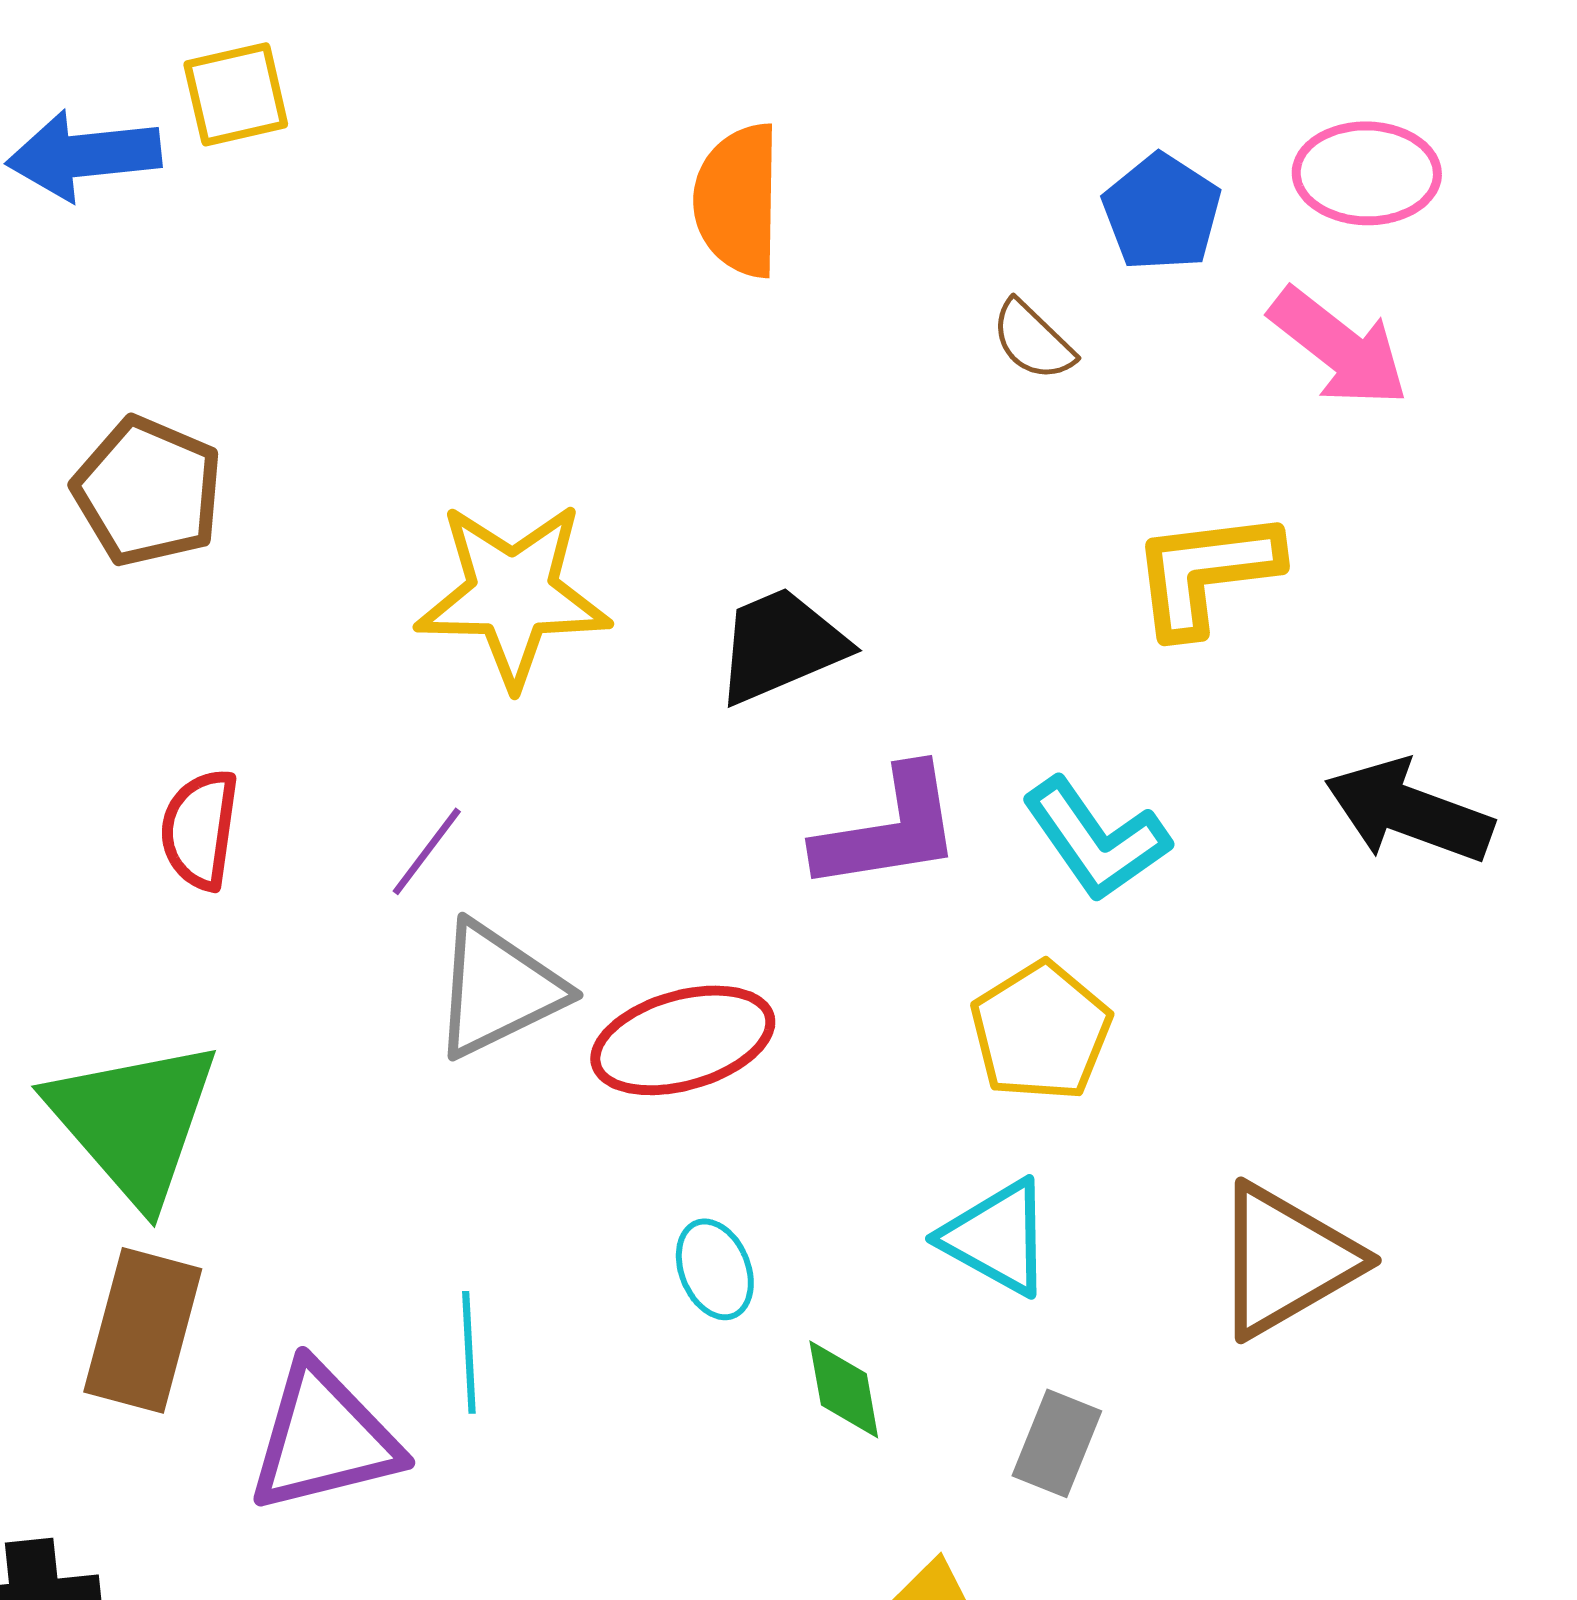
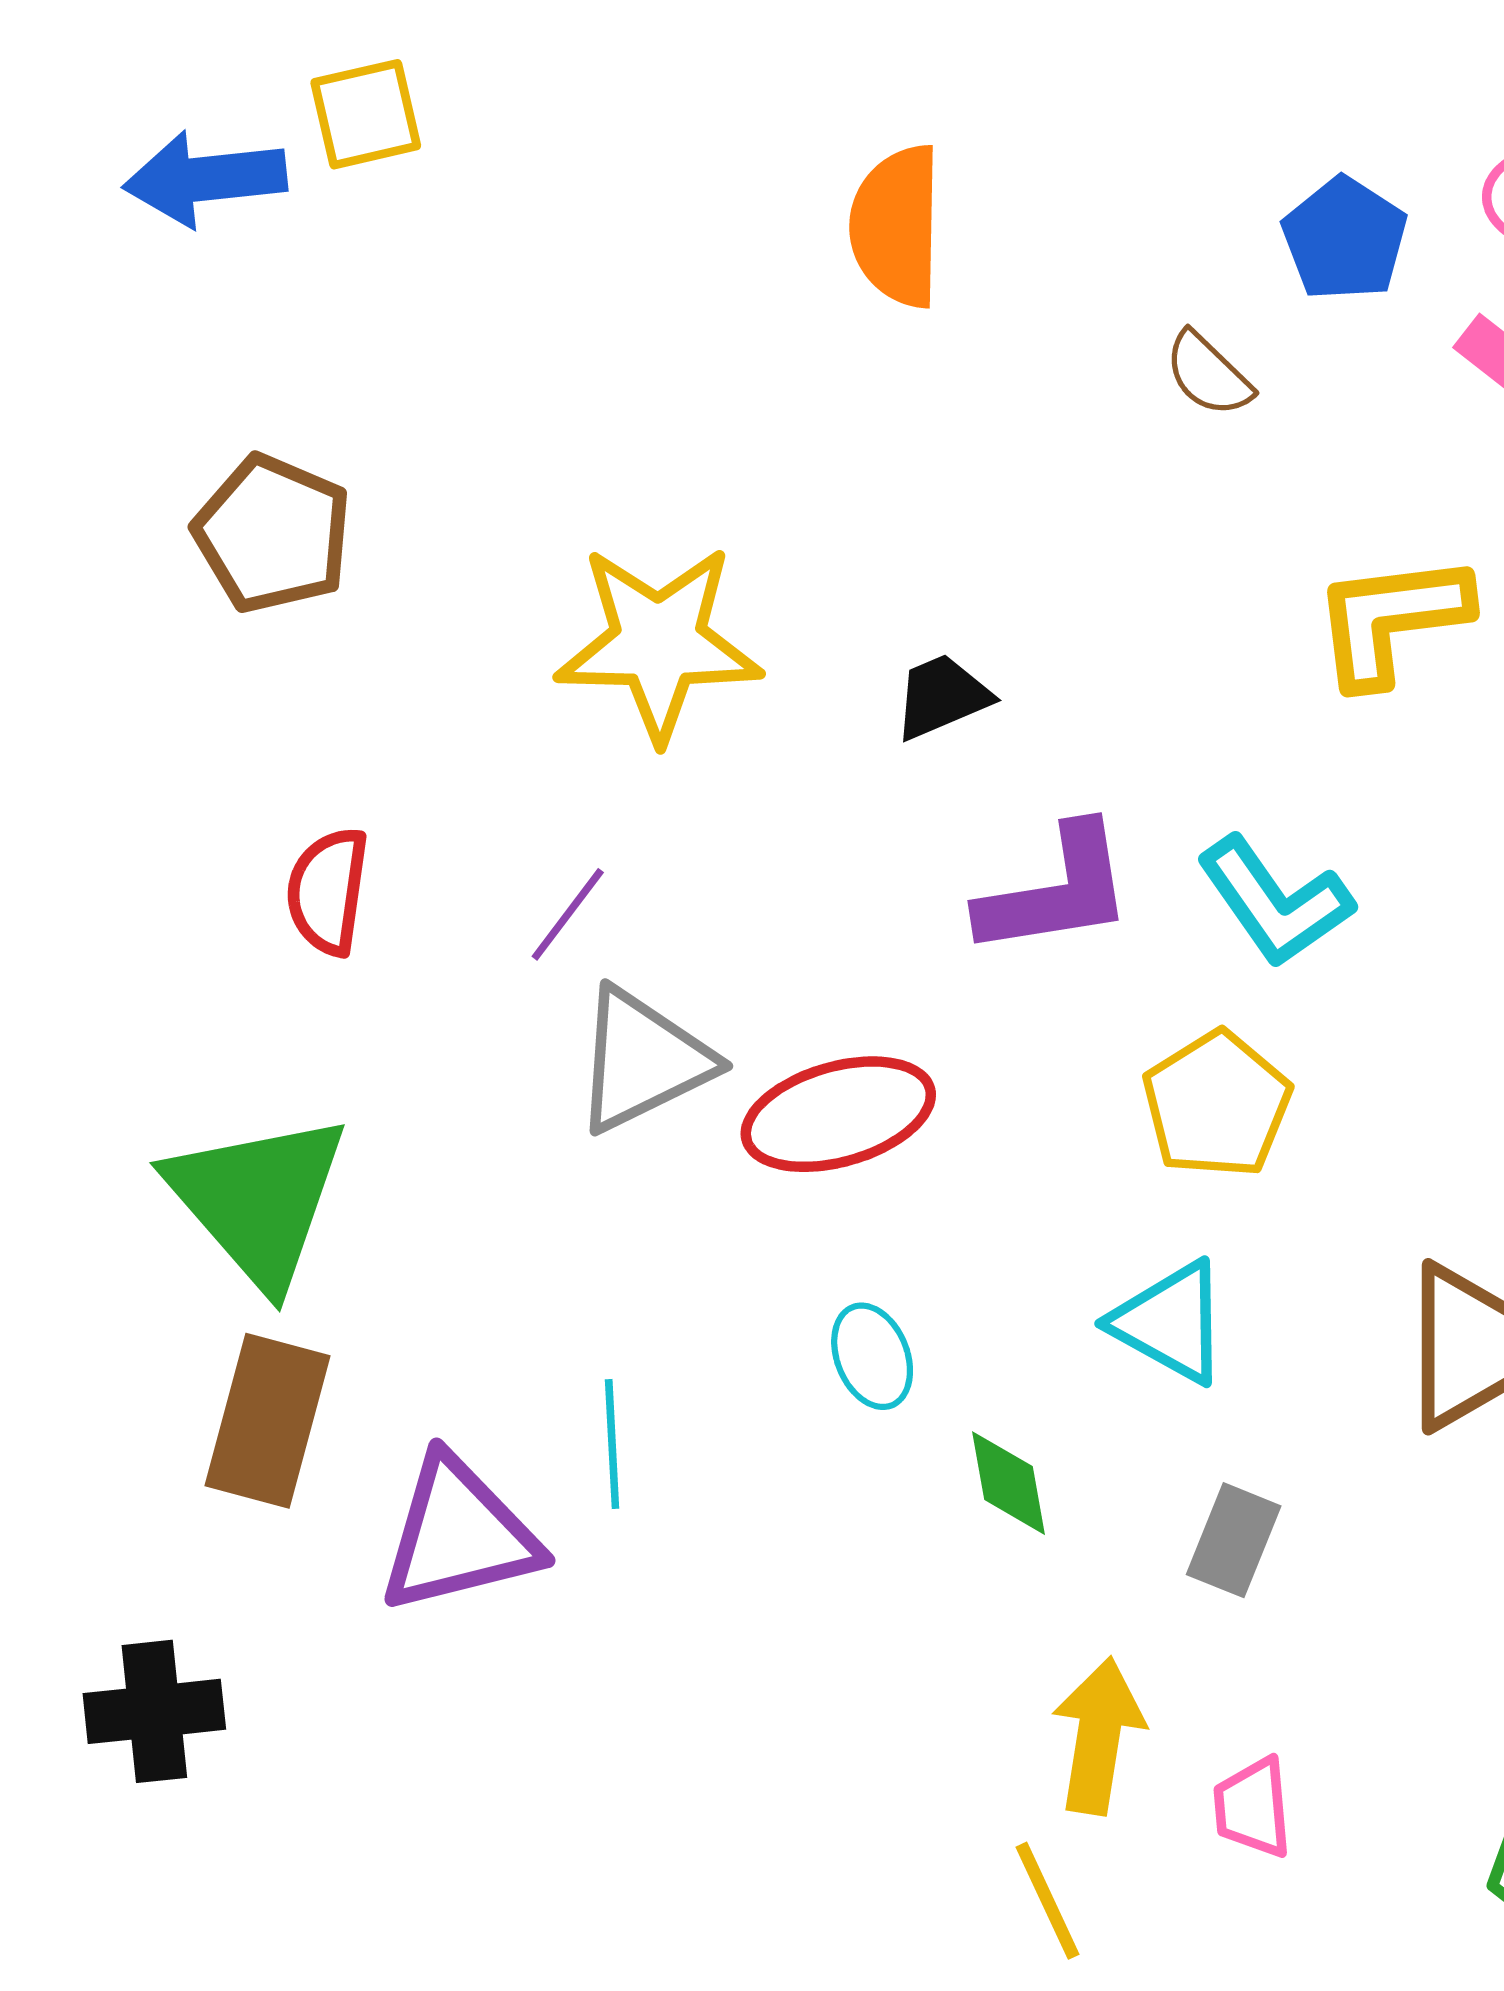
black trapezoid: (781, 645) -> (942, 697), size x0.7

